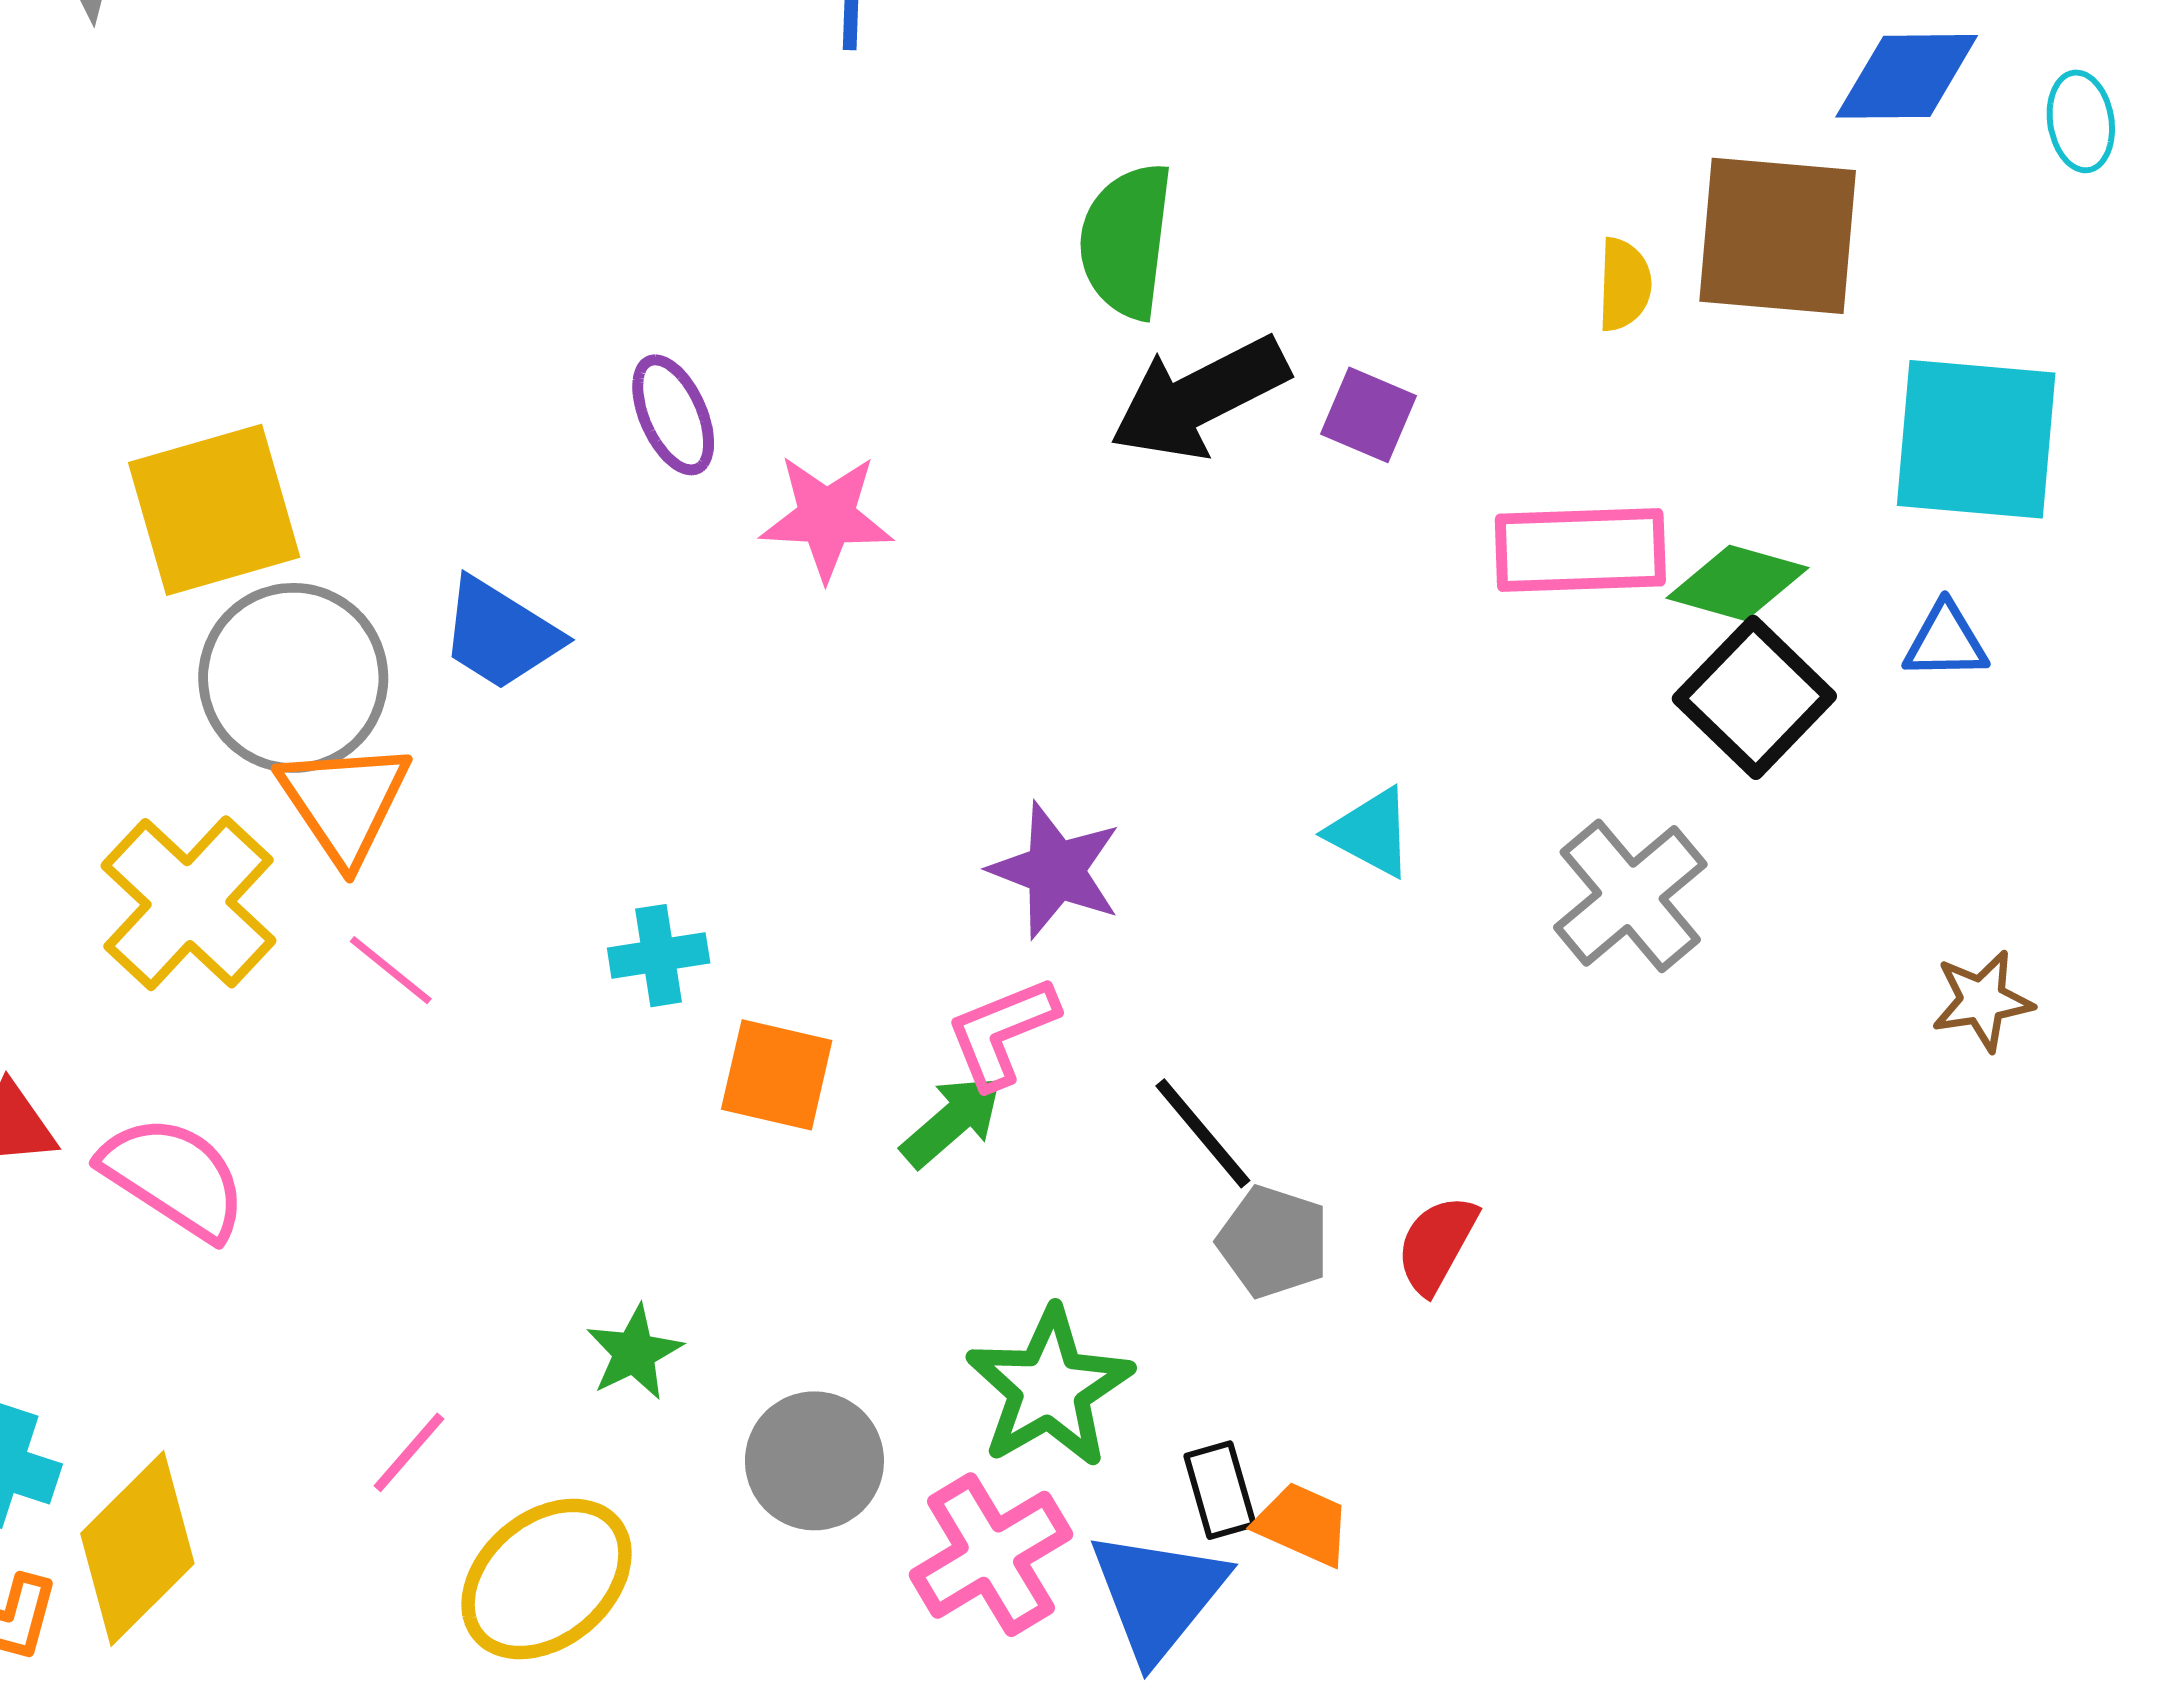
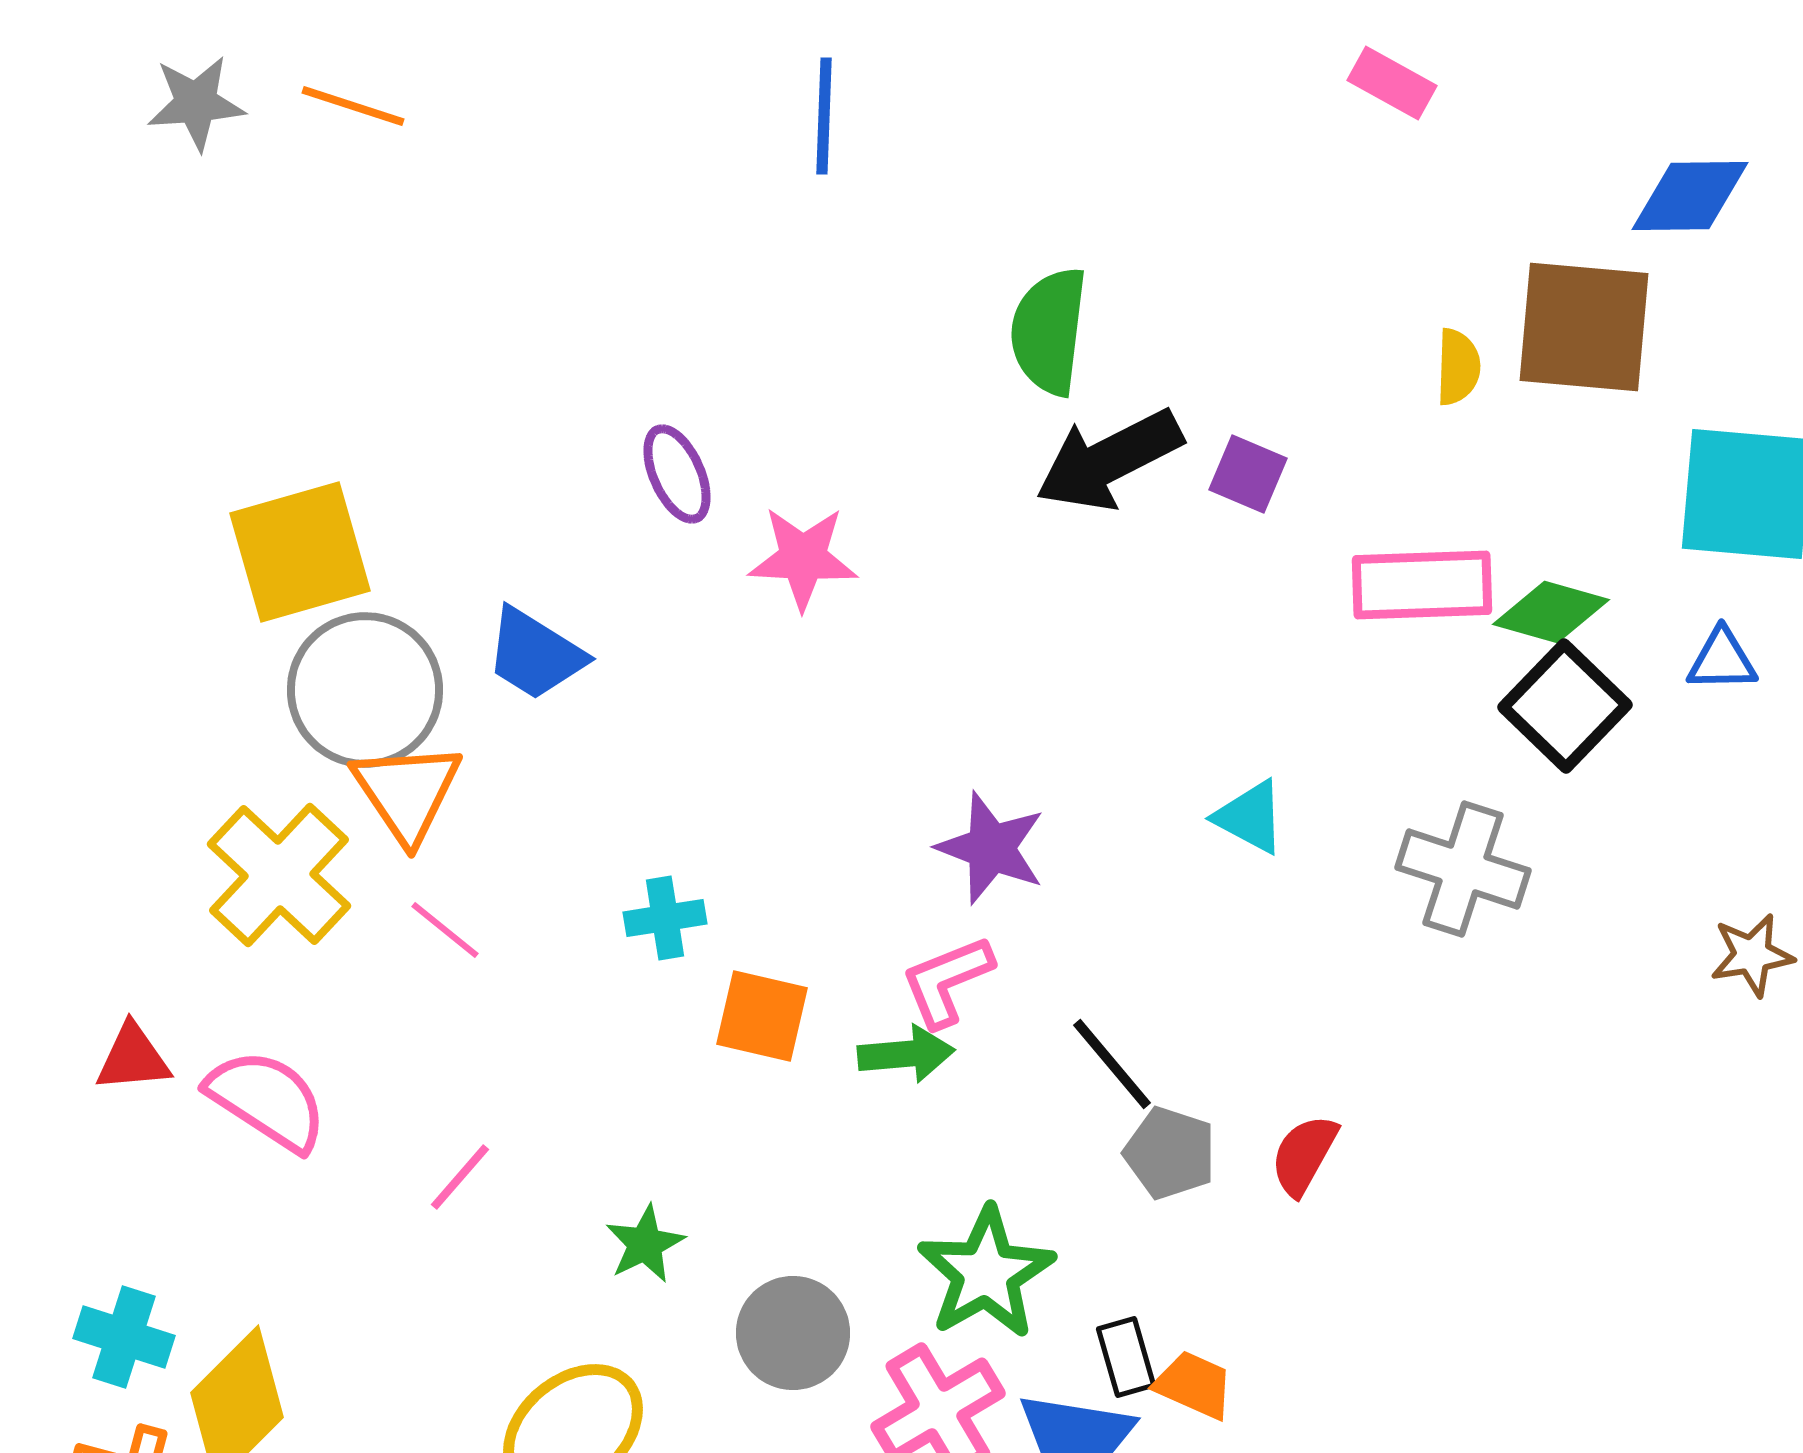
gray cross: (1630, 896) -> (1463, 869), turned -32
green arrow: (952, 1121) -> (906, 1054), turned 36
pink line: (409, 1452) -> (460, 1177), moved

